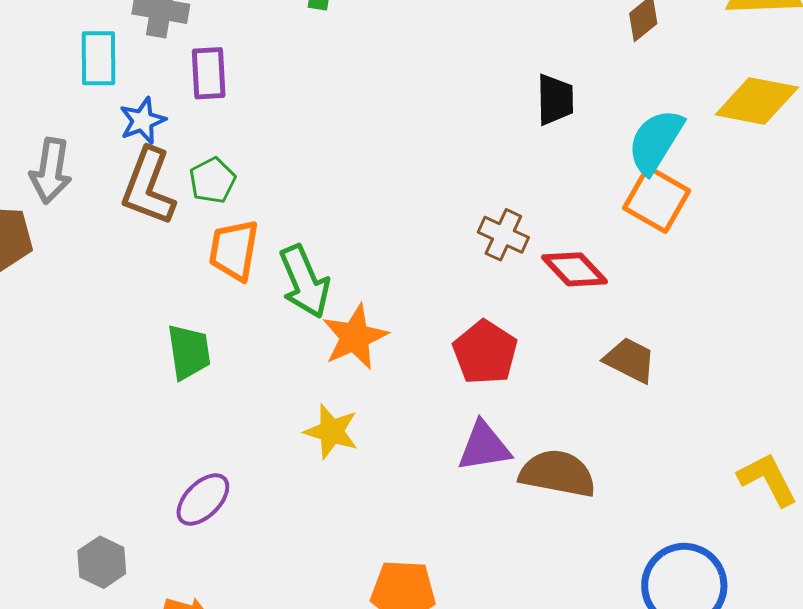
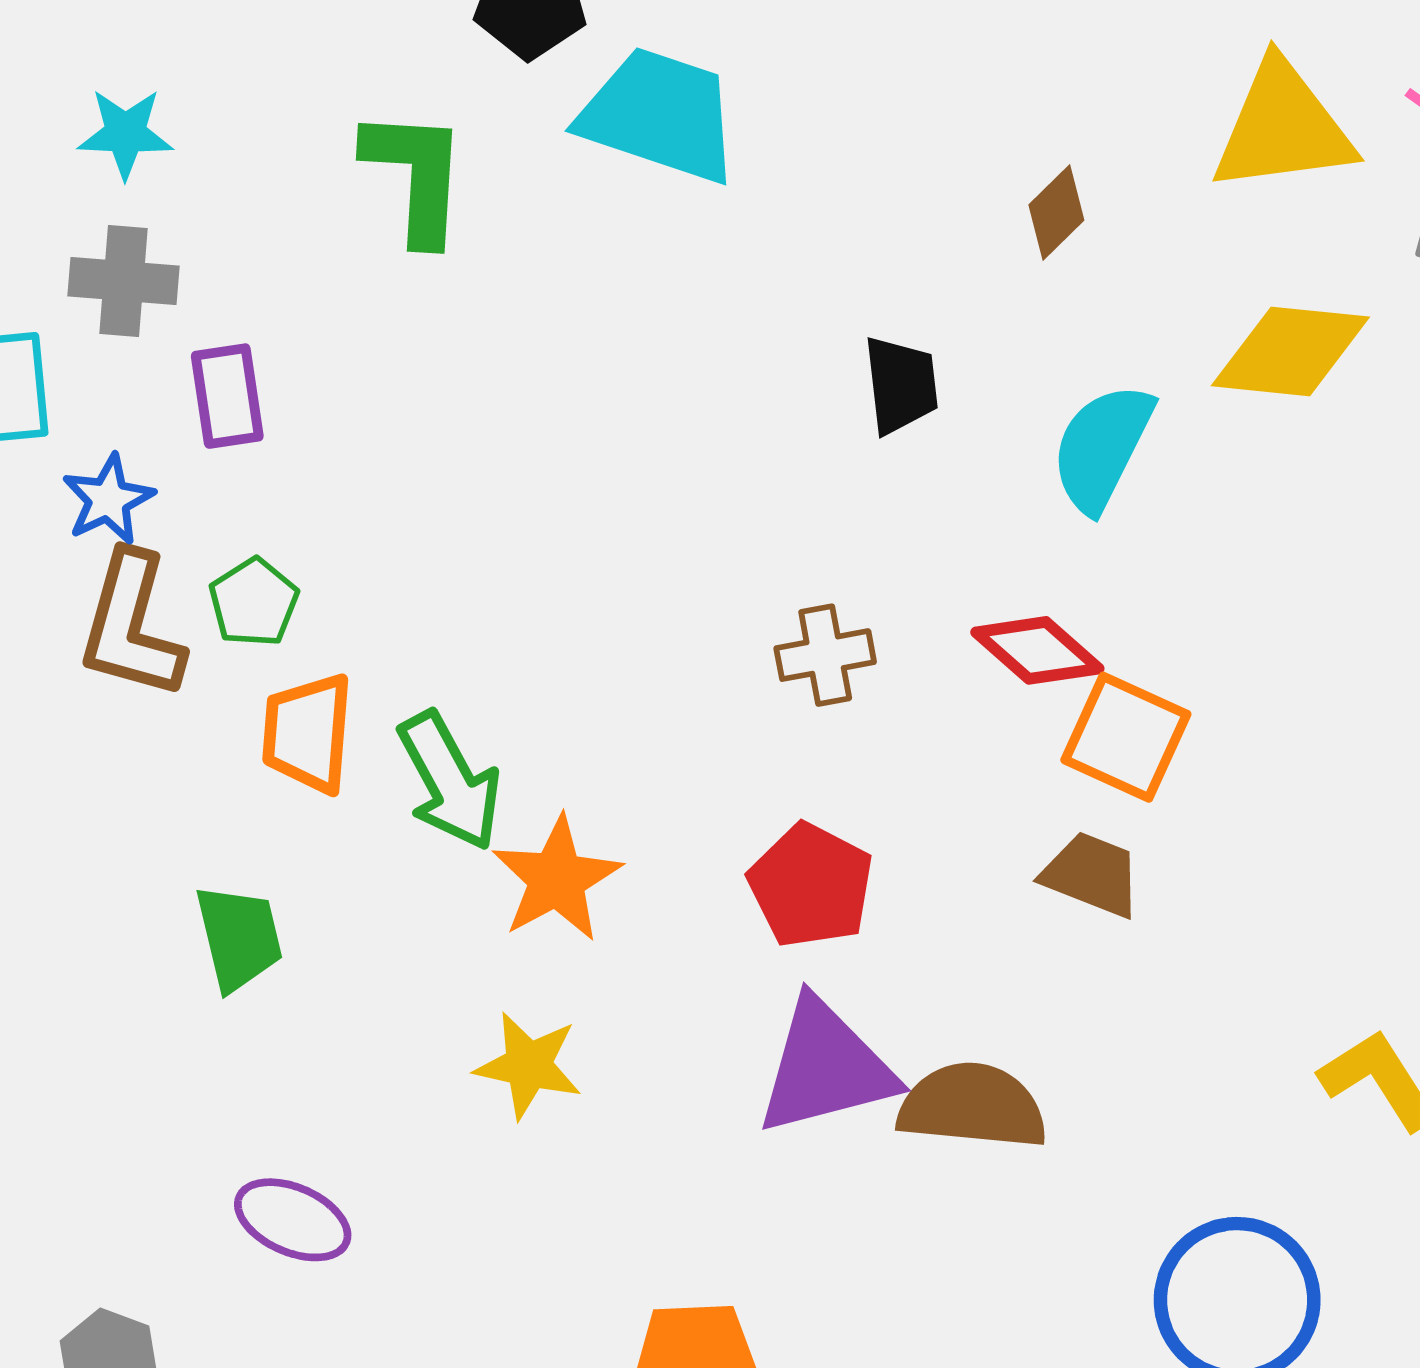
orange square: (657, 199) -> (1126, 737), moved
brown cross: (503, 235) -> (825, 655), turned -30
red diamond: (575, 269) -> (1037, 650), moved
purple triangle: (484, 447) -> (826, 1067), size x1.4
purple ellipse: (203, 499) -> (293, 1220), turned 74

